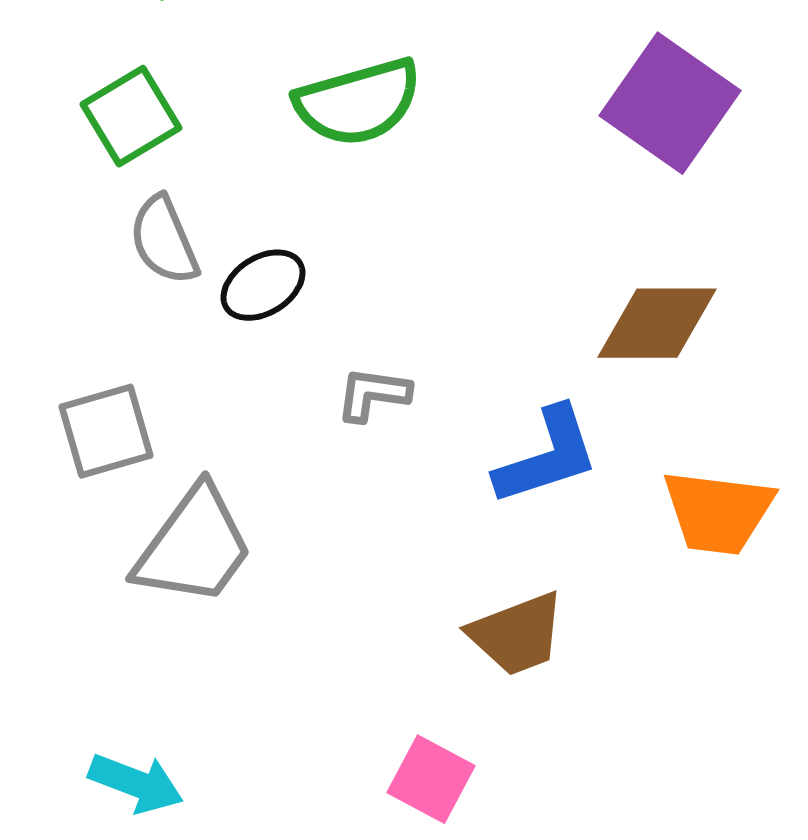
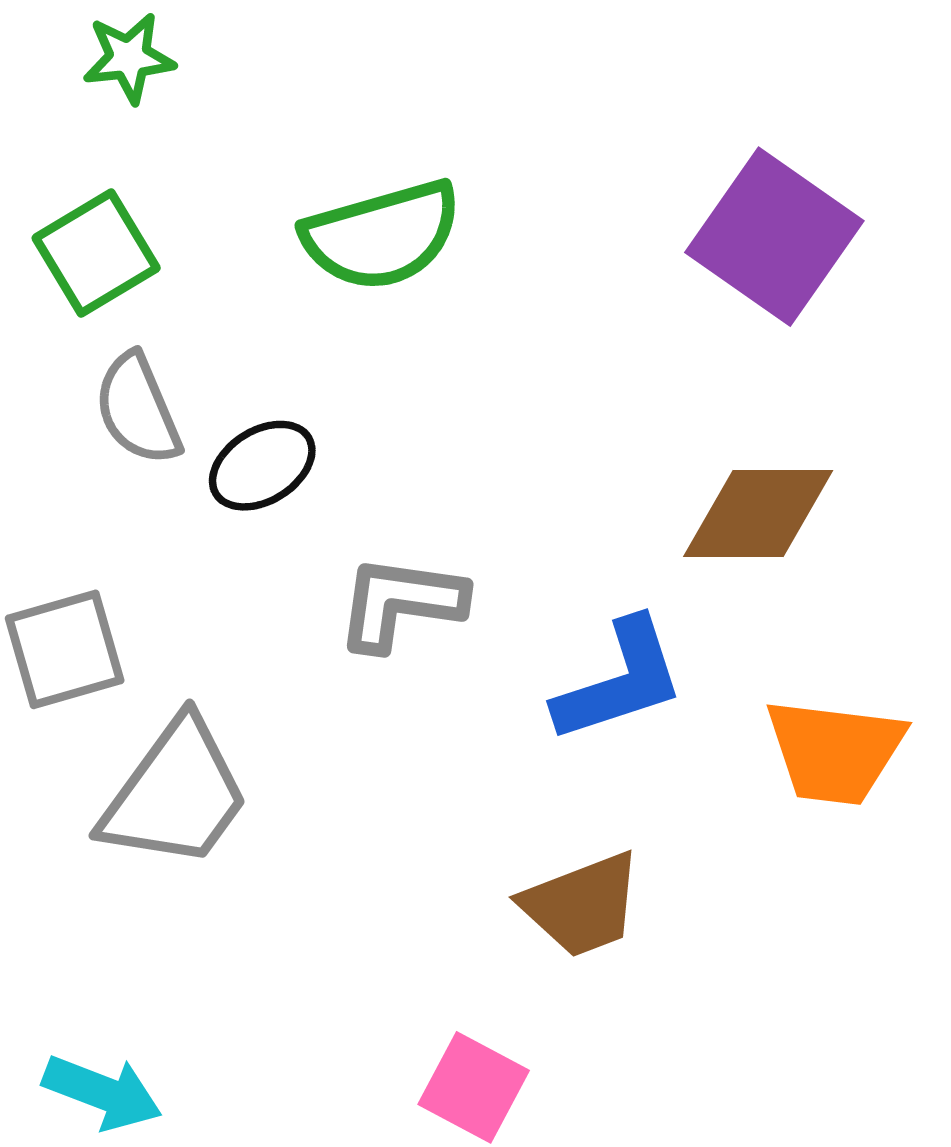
gray L-shape: (373, 394) -> (401, 603), size x1.4

